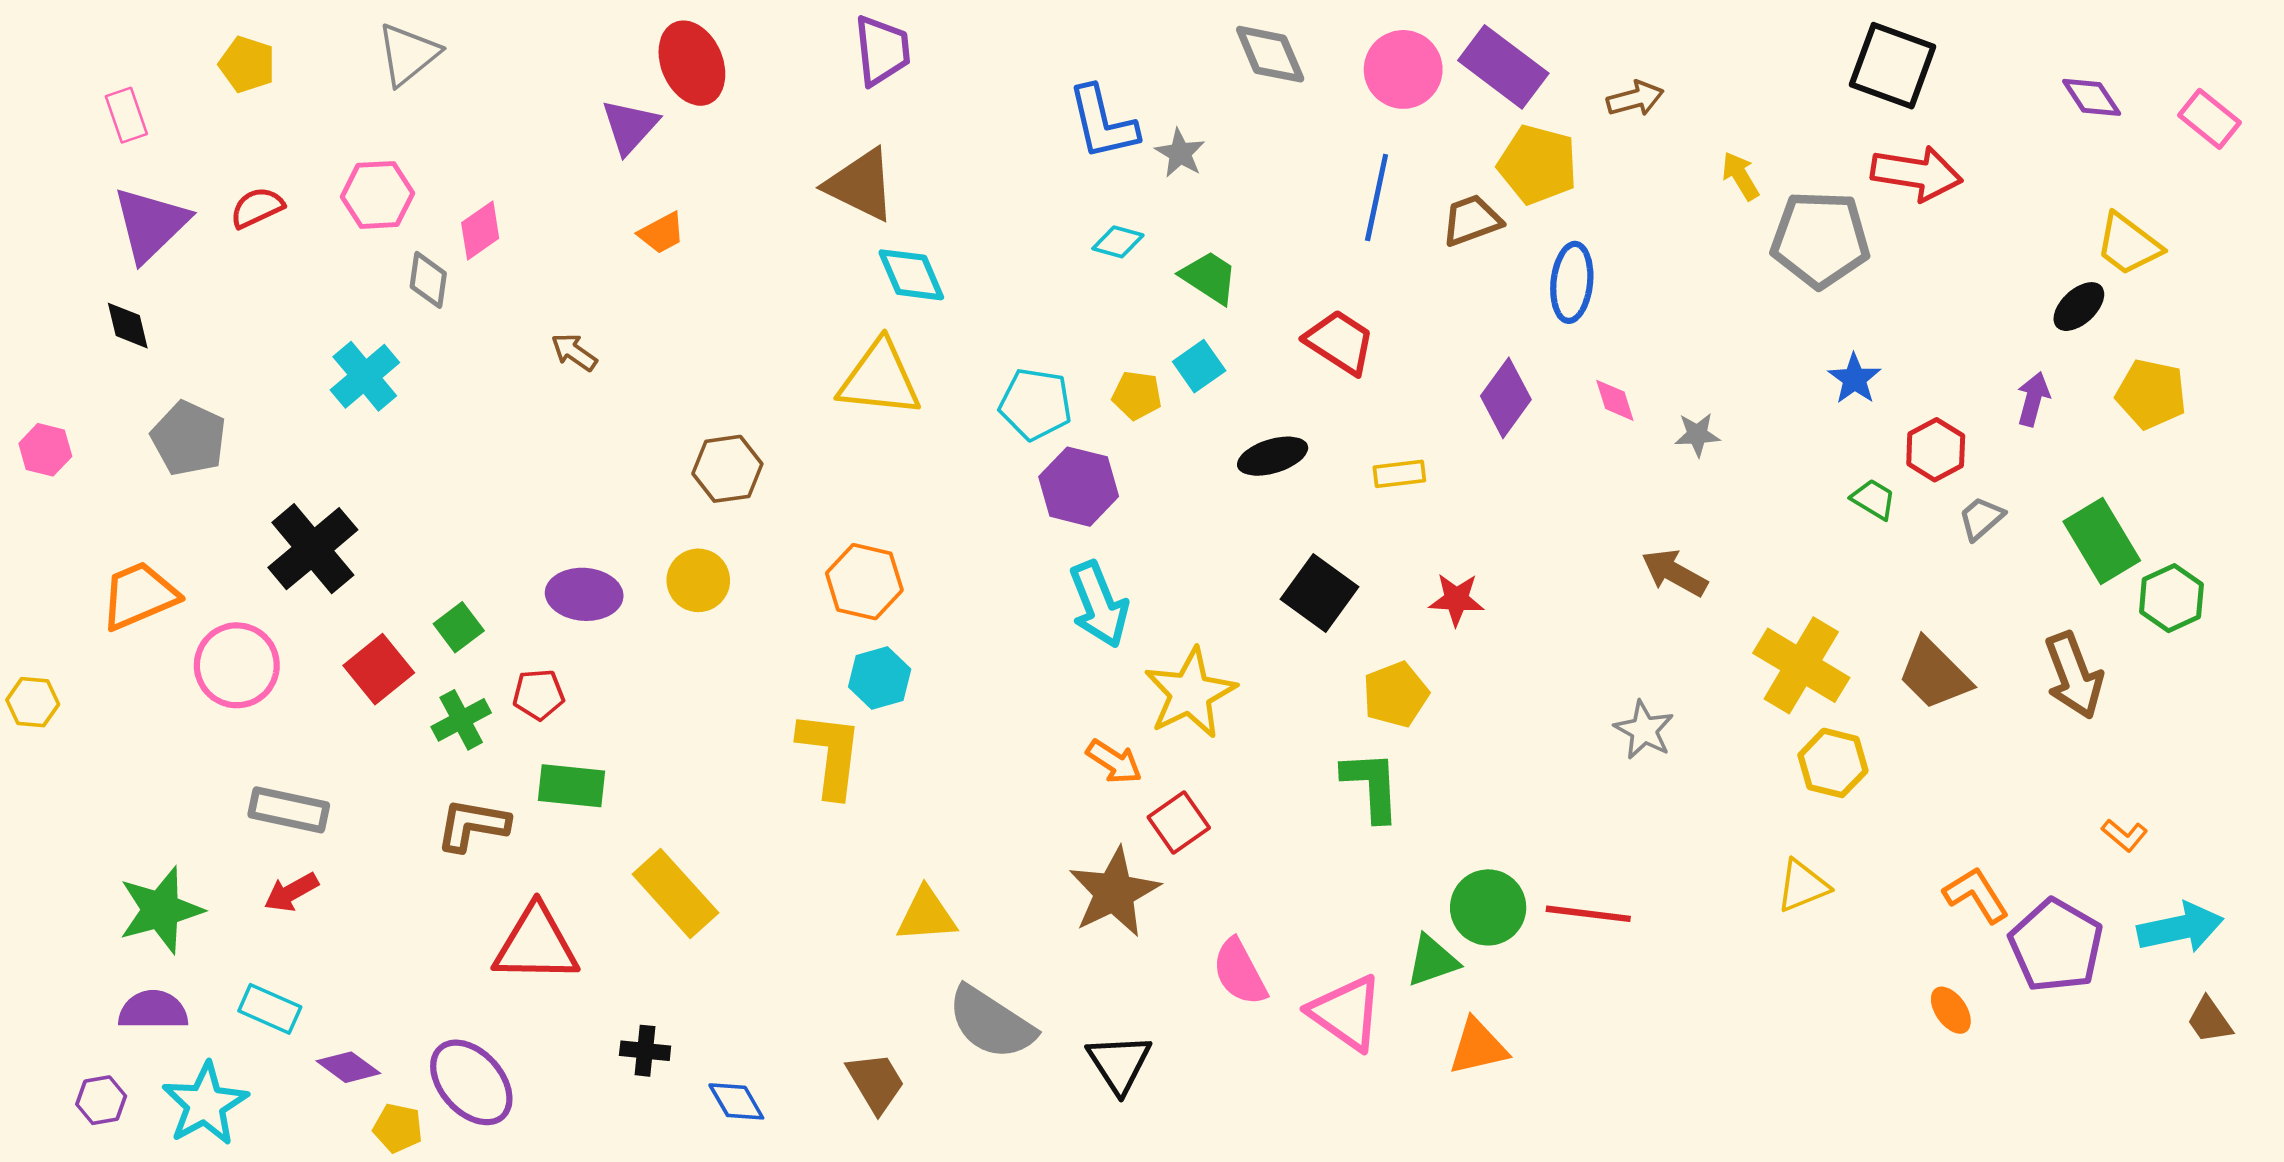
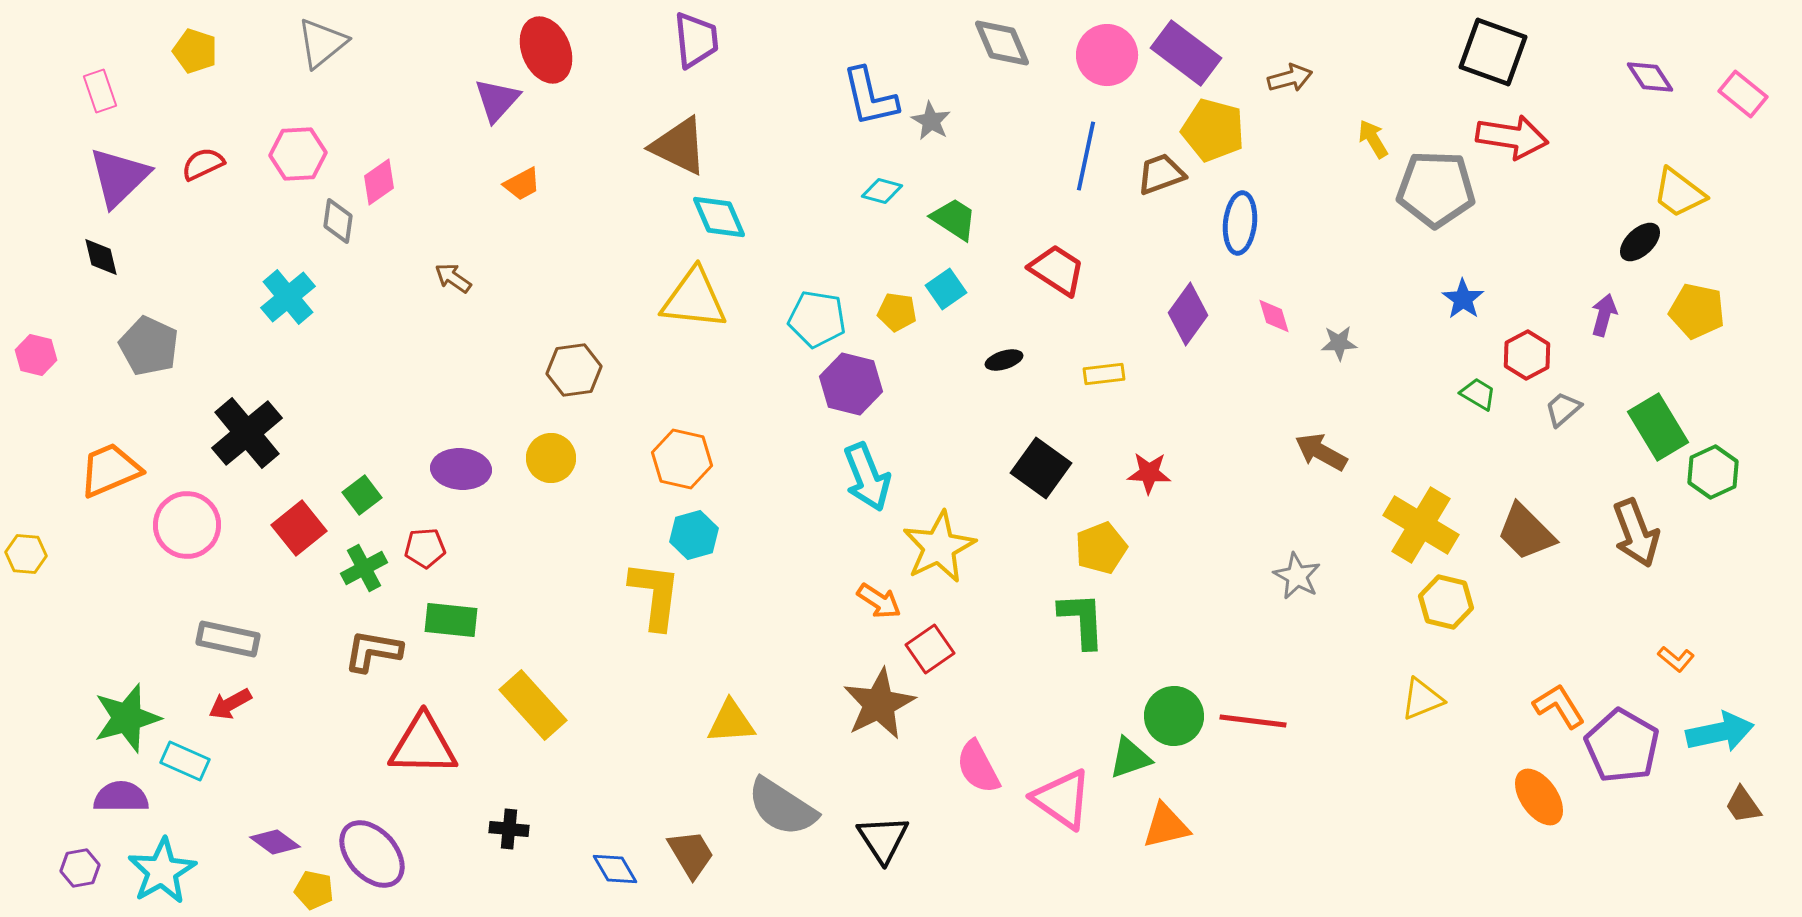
black ellipse: (1273, 456) -> (1004, 360), size x0.7
cyan rectangle: (270, 1009) -> (185, 761), moved
orange ellipse: (1951, 1010) -> (1539, 797), size x1.5
blue diamond: (736, 1101) -> (615, 869), moved

